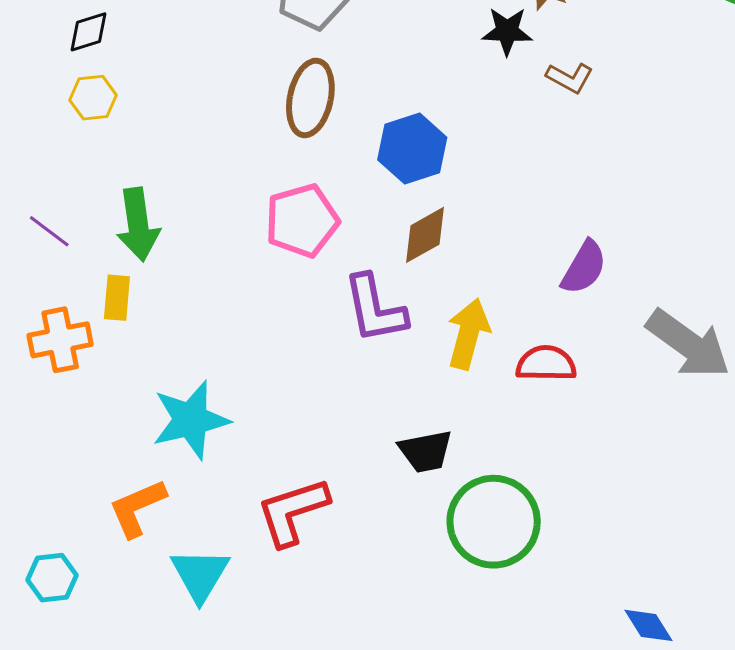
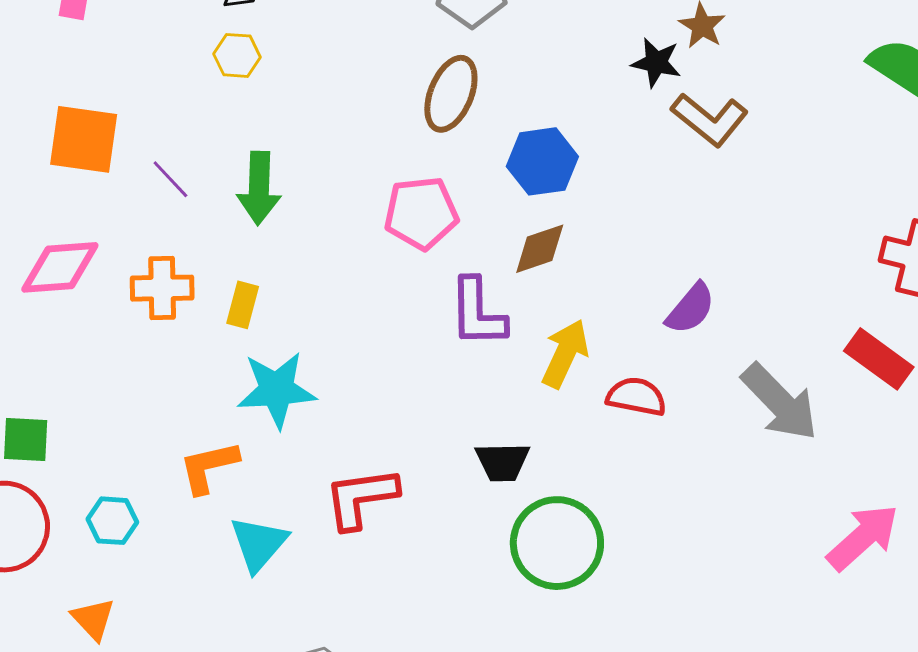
brown L-shape: (570, 78) -> (710, 120), size x1.6
yellow rectangle: (117, 298) -> (243, 305), moved

